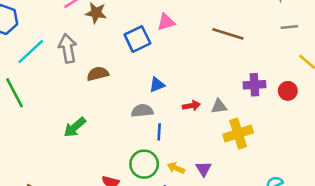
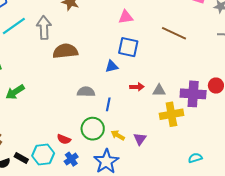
blue square: (137, 39) -> (128, 47), moved, turned 30
brown semicircle: (98, 74) -> (65, 51), size x1.4
purple cross: (254, 85) -> (193, 94), moved, size x1.4
gray semicircle: (142, 111) -> (86, 92), moved
green arrow: (75, 127) -> (15, 92), moved

